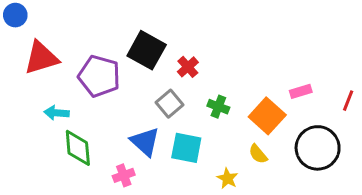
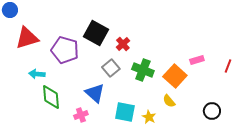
green cross: (218, 107) -> (143, 70), size x1.5
cyan square: (186, 148) -> (125, 112), moved
black circle: (318, 148) -> (212, 111), moved, size x0.6

